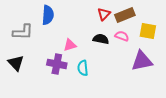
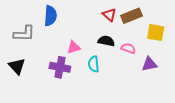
red triangle: (104, 14) -> (109, 15), turned -32
pink semicircle: (122, 36) -> (128, 48), moved
purple triangle: (142, 61) -> (149, 64), size x0.7
cyan semicircle: (83, 68) -> (94, 64), moved

